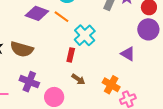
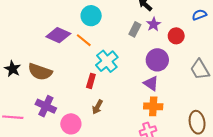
purple circle: (148, 29) -> (157, 60), moved
brown arrow: (78, 79) -> (97, 107), turned 80
orange cross: (111, 85) -> (153, 106), moved, turned -30

